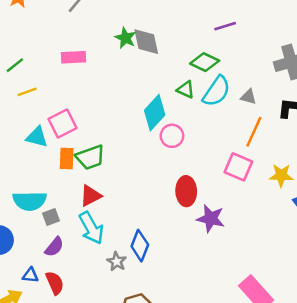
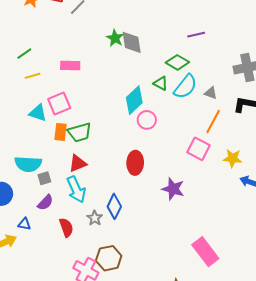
pink rectangle: (74, 57) -> (70, 66), moved
red ellipse: (186, 191) -> (135, 163), moved
red semicircle: (55, 283) -> (66, 227), moved

